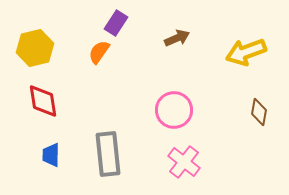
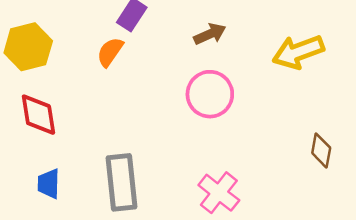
pink circle: (174, 110) -> (210, 94), moved
brown diamond: (259, 112) -> (321, 150), moved

